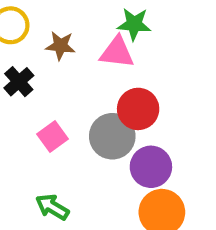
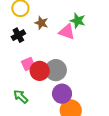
red circle: (138, 109) -> (40, 71), moved
purple circle: (151, 167) -> (62, 94), moved

